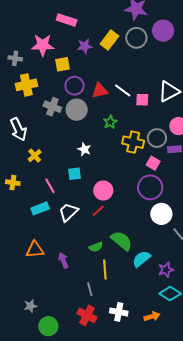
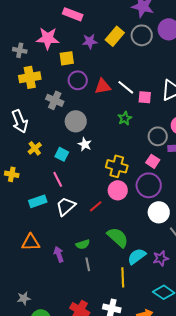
gray circle: (77, 110) -> (76, 121), moved
green star: (110, 122) -> (125, 118), moved
yellow cross: (133, 142) -> (117, 166), moved
cyan square: (74, 174) -> (62, 154), moved, turned 32
pink line: (50, 186) -> (58, 179), moved
pink circle: (103, 191) -> (118, 190), moved
green semicircle: (96, 247) -> (83, 244), moved
yellow line: (105, 270) -> (123, 277), moved
purple star: (166, 270) -> (161, 258), moved
gray line: (90, 289) -> (88, 264), moved

